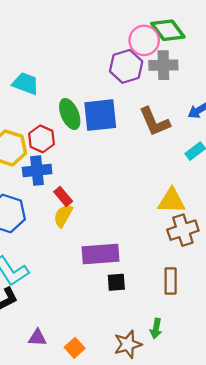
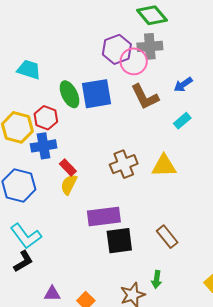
pink circle: (144, 40) -> (134, 61), moved
brown cross: (183, 230) -> (124, 164), moved
brown rectangle: (171, 281) -> (167, 237), turned -35
black square: (116, 282) -> (119, 241), size x1.6

